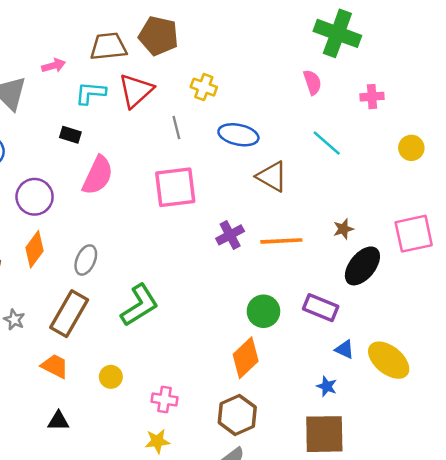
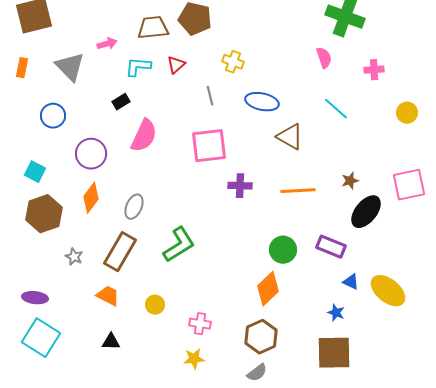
red triangle: (136, 91) -> (176, 65), size x0.6
black rectangle: (70, 135) -> (121, 102), turned -48
purple cross: (230, 235) -> (240, 186), moved, turned 30

